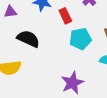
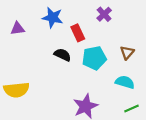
black semicircle: (28, 39) -> (62, 55), moved, size x0.7

